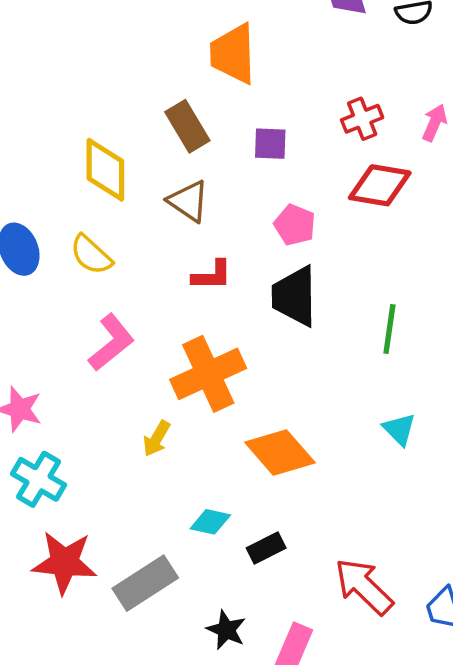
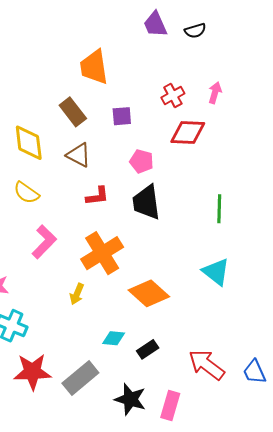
green line: (389, 329) -> (219, 209), moved
cyan triangle: (399, 429) -> (216, 272), size x1.4
black star: (226, 630) -> (130, 399), size x1.4

